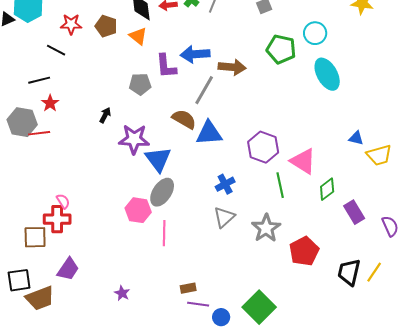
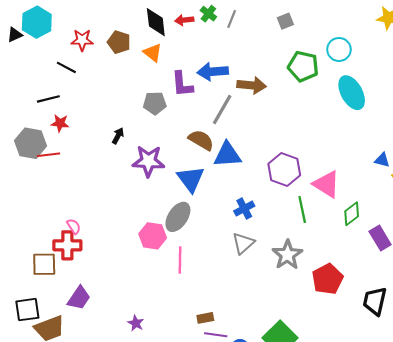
red star: (50, 103) -> (60, 123), turned -30
blue triangle: (158, 159) -> (191, 179), moved

